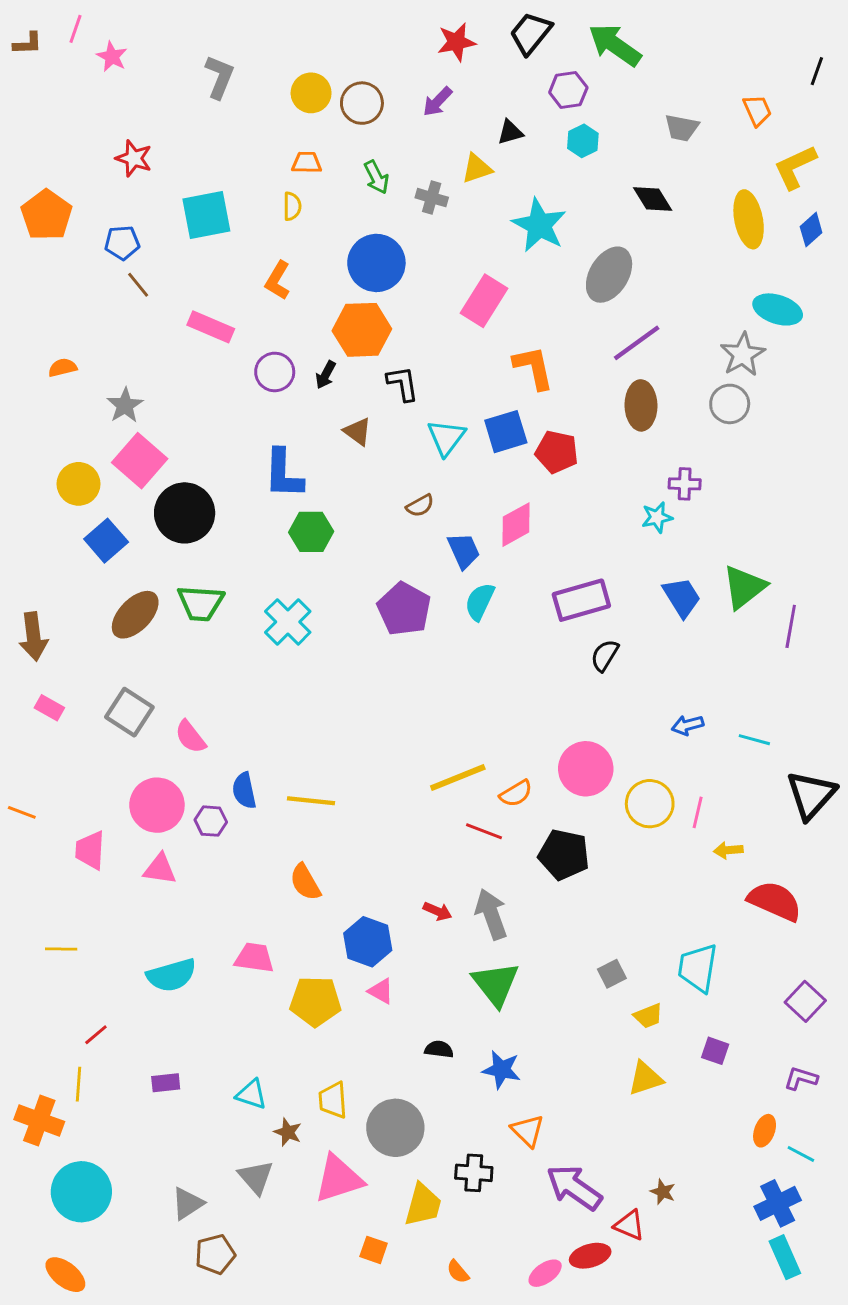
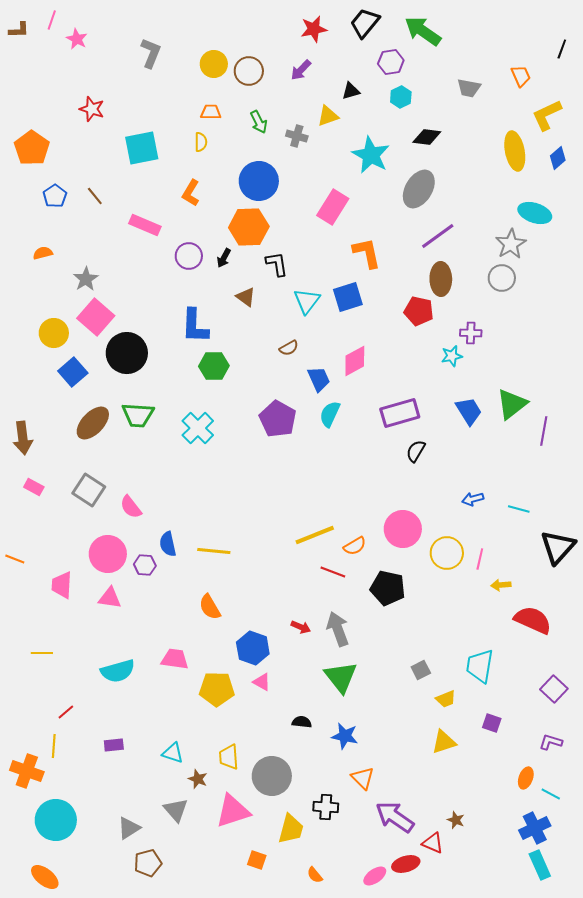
black diamond: (653, 199) -> (427, 137), moved, turned -52
blue pentagon: (122, 243) -> (55, 196), moved, turned -30
red pentagon: (557, 452) -> (419, 311), moved

